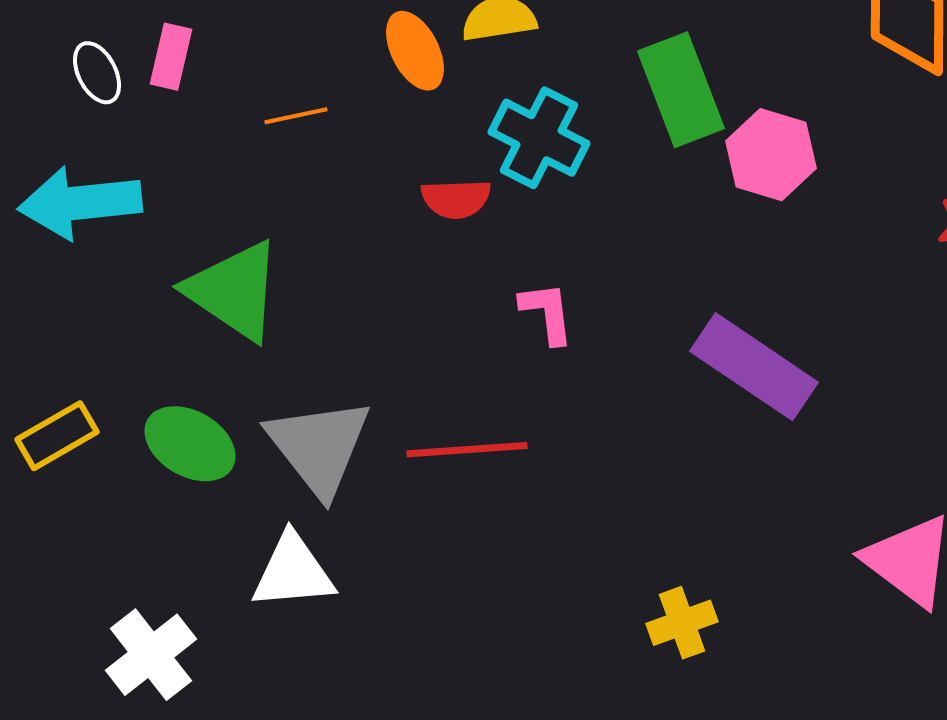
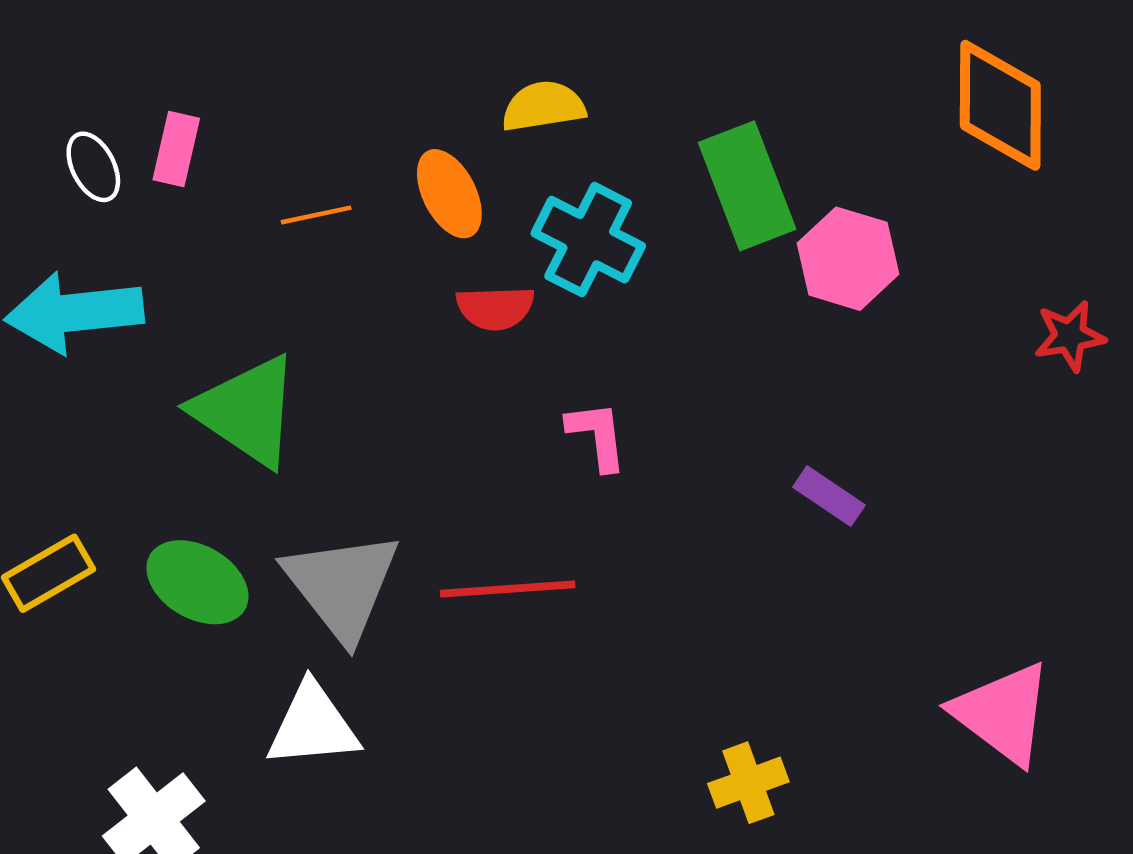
orange ellipse: (415, 51) -> (449, 194), moved
purple rectangle: (754, 367) -> (829, 496), size x0.5

